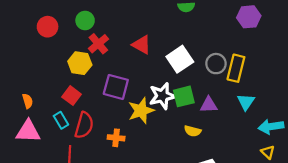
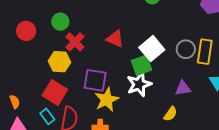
red square: (72, 96) -> (55, 93), size x1.4
green square: (184, 96) -> (141, 65), moved
yellow star: (141, 111) -> (107, 100), moved
yellow semicircle: (193, 131) -> (170, 114), turned -63

